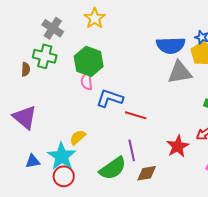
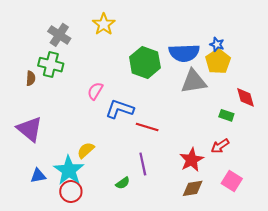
green hexagon: (89, 61) -> (145, 62), moved
pink semicircle: (87, 81) -> (95, 91), turned 36
green semicircle: (113, 168) -> (123, 183), size x0.5
brown diamond: (147, 173) -> (193, 188), moved

